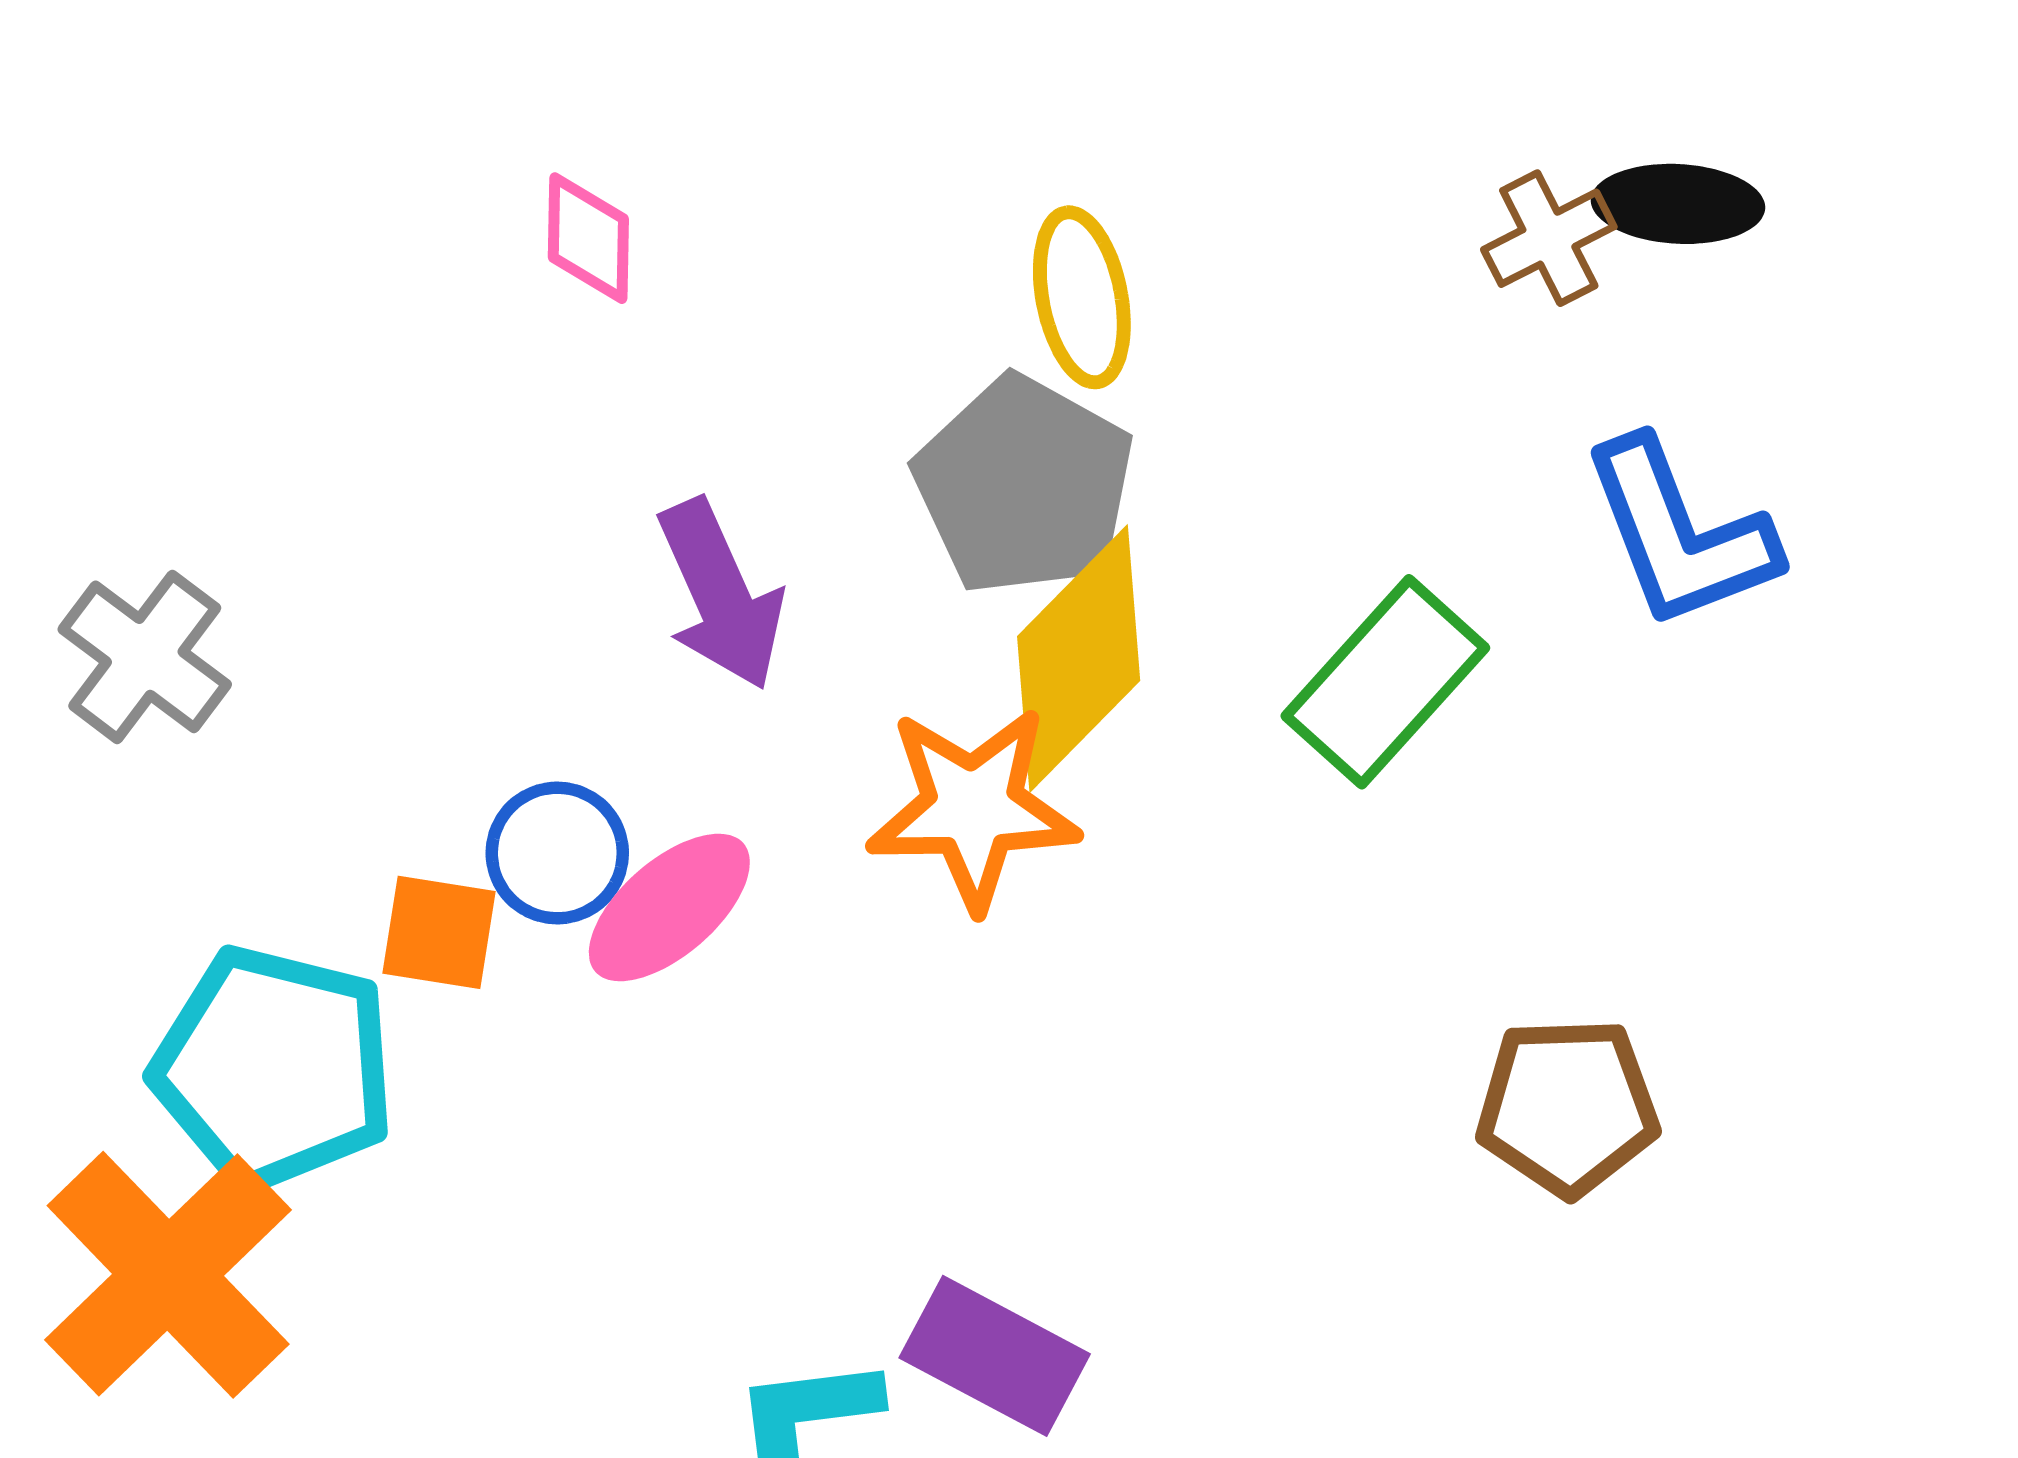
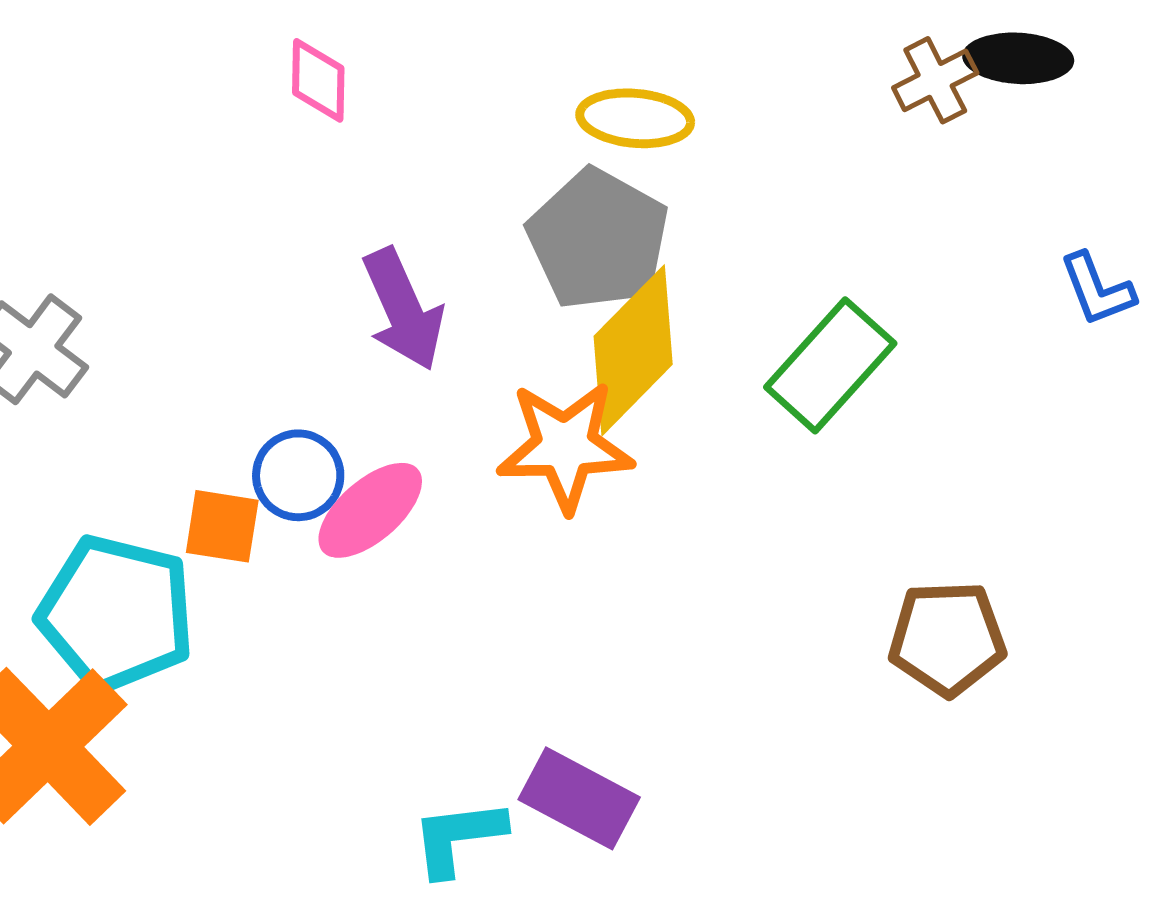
yellow ellipse: (1082, 297) -> (635, 118), turned -74
blue L-shape: (1680, 534) -> (1097, 289), moved, size x0.6

